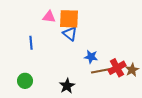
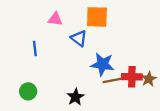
orange square: (69, 19) -> (97, 17), moved
blue star: (91, 57) -> (103, 64), size x1.5
red cross: (117, 68) -> (132, 77), turned 30

